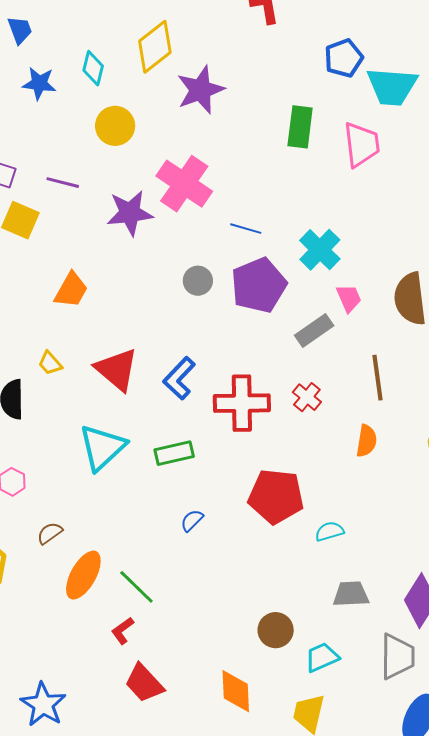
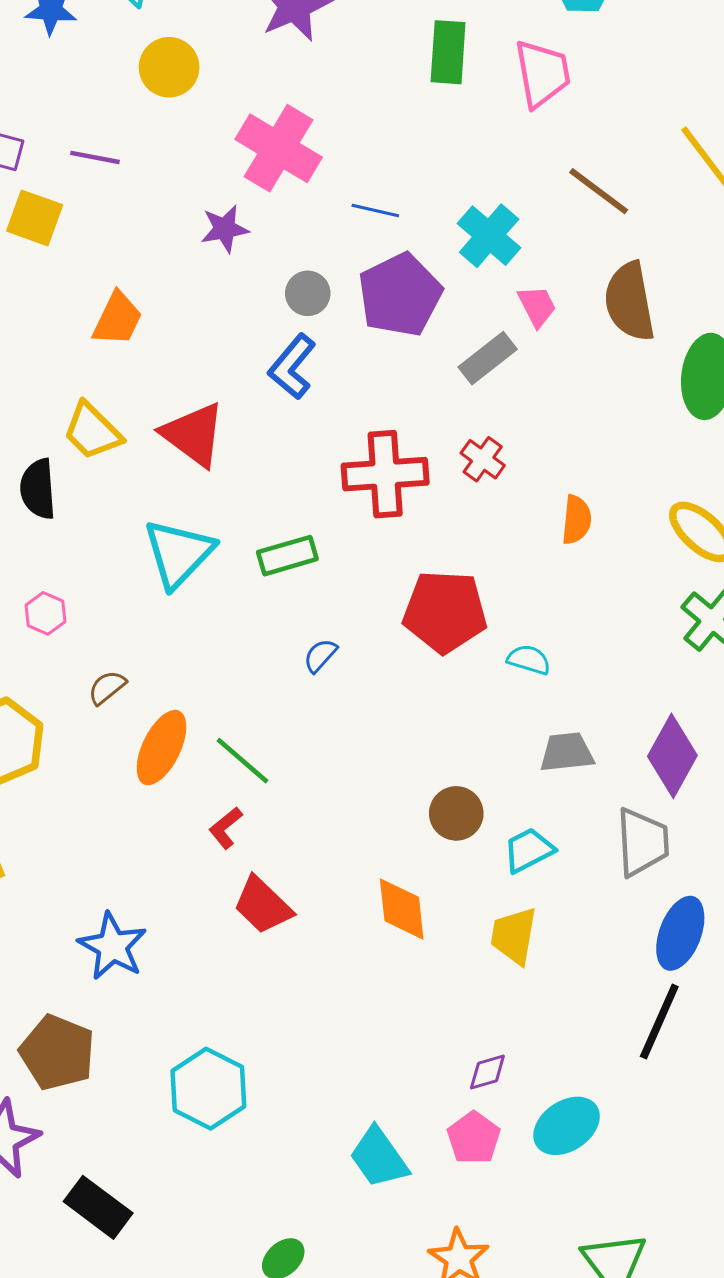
purple star: (130, 213) -> (225, 229), moved, size x0.7
yellow trapezoid: (50, 363) -> (92, 431), size x1.6
blue L-shape: (179, 378) -> (292, 367), moved
brown line: (377, 378) -> (599, 191), moved, turned -42
cyan semicircle: (330, 531) -> (529, 660), turned 36

